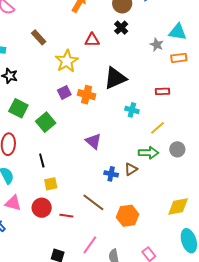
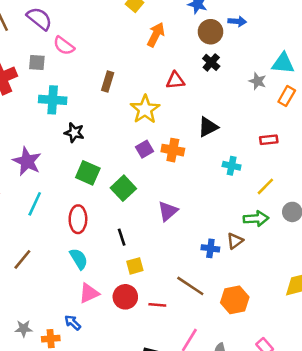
brown rectangle: (39, 37) -> (108, 82), turned 63
orange rectangle: (179, 58) -> (287, 96), turned -49
black triangle: (115, 78) -> (208, 127), size x0.7
purple triangle: (93, 141) -> (168, 211), moved, turned 42
pink triangle: (13, 203) -> (89, 293), turned -36

